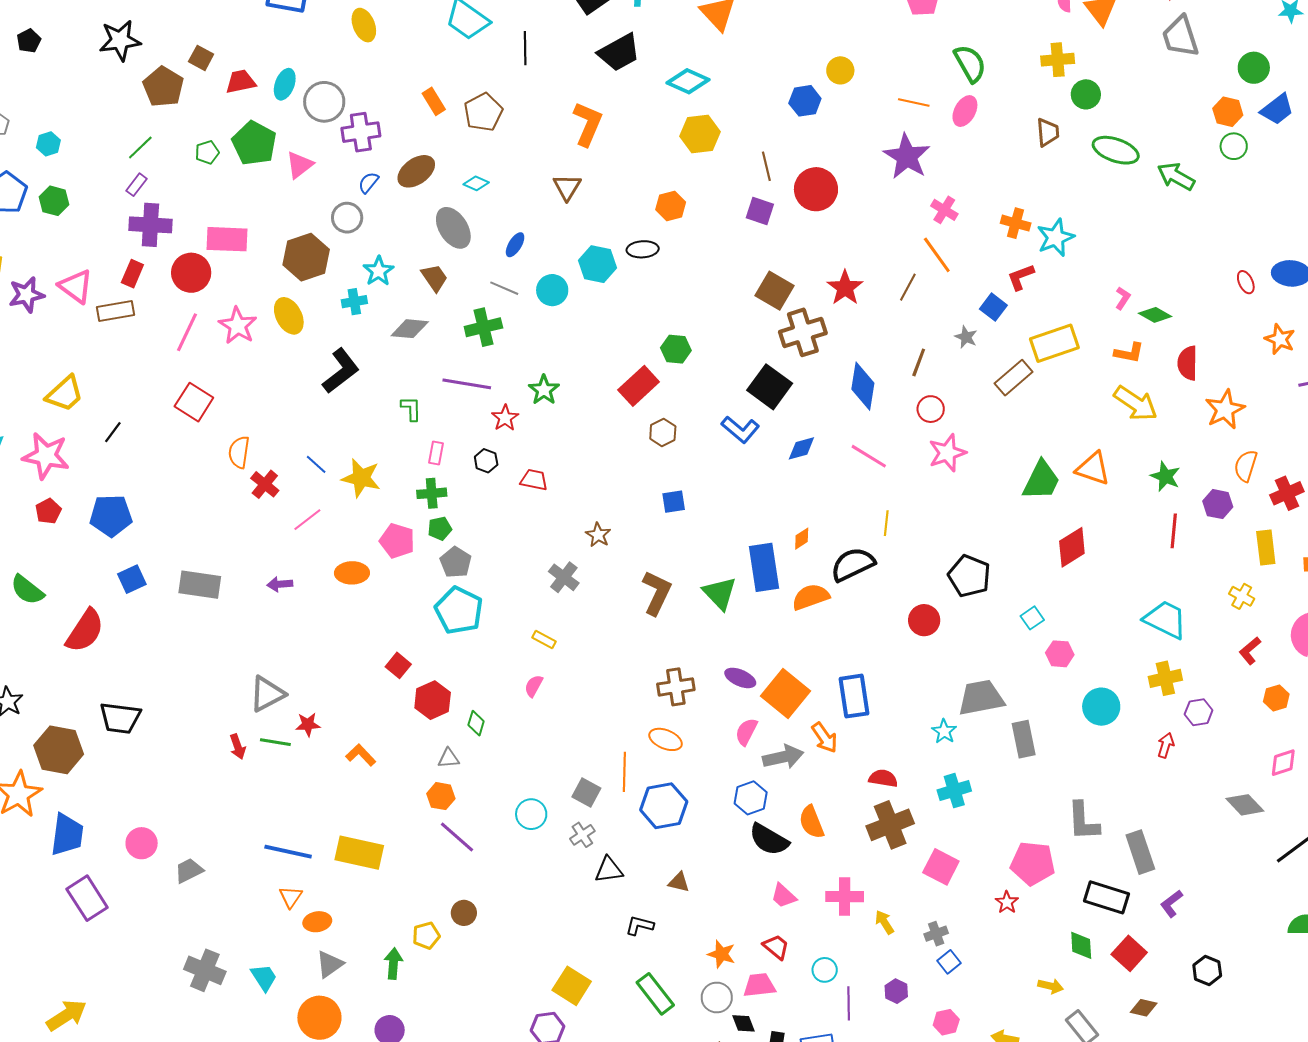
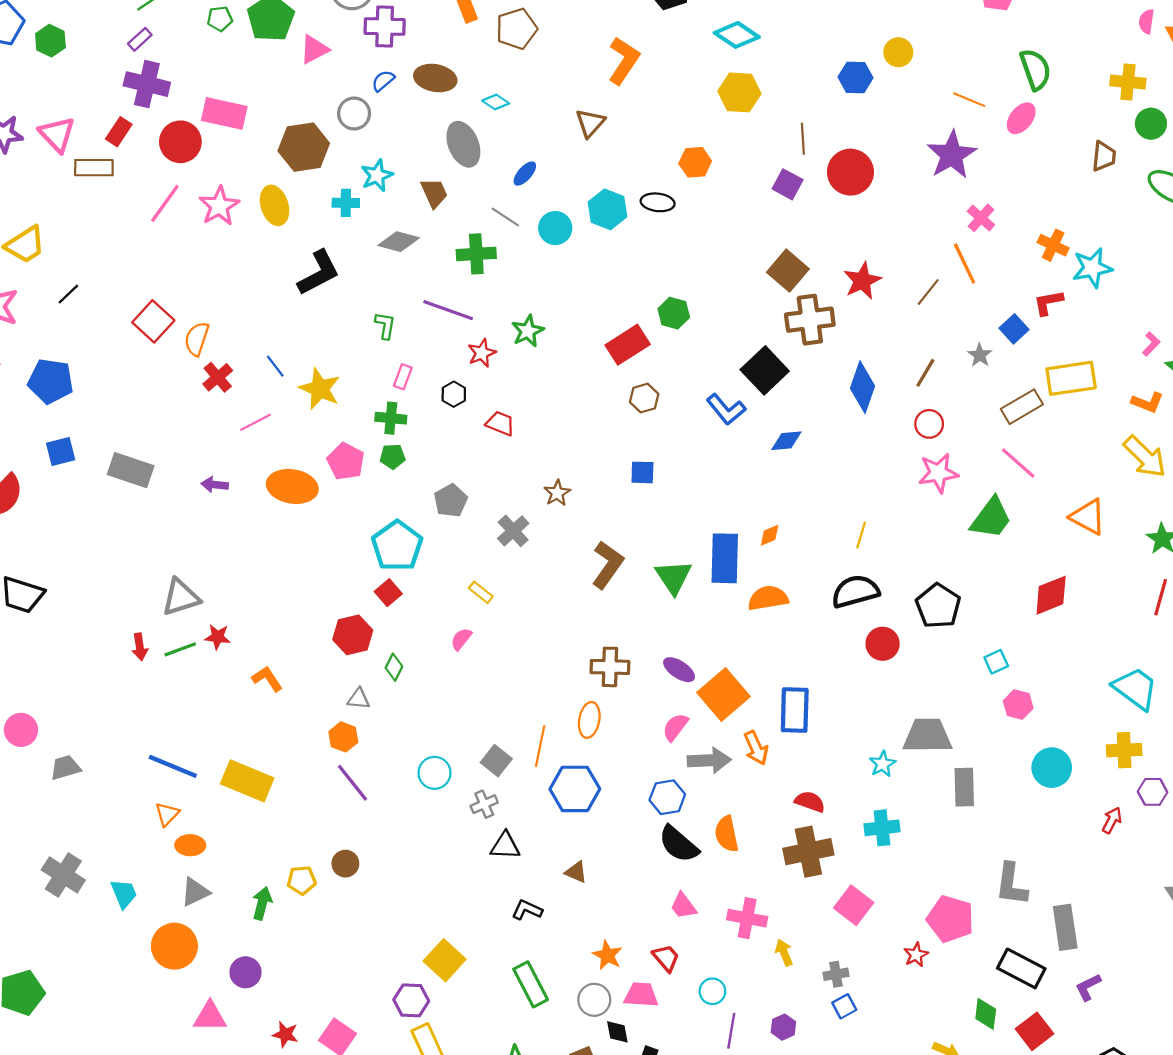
brown ellipse: (416, 171) -> (435, 78), turned 36
red square: (194, 402) -> (153, 321), moved
pink line: (869, 456) -> (1018, 463), moved
green trapezoid: (1041, 480) -> (991, 518), moved
gray pentagon: (456, 562) -> (451, 501), moved
black semicircle: (853, 564) -> (855, 591), moved
orange ellipse: (352, 573) -> (292, 486), size x1.4
red square: (398, 665) -> (388, 593), moved
orange ellipse: (666, 739) -> (589, 720), turned 68
green line: (275, 742) -> (180, 649), turned -40

